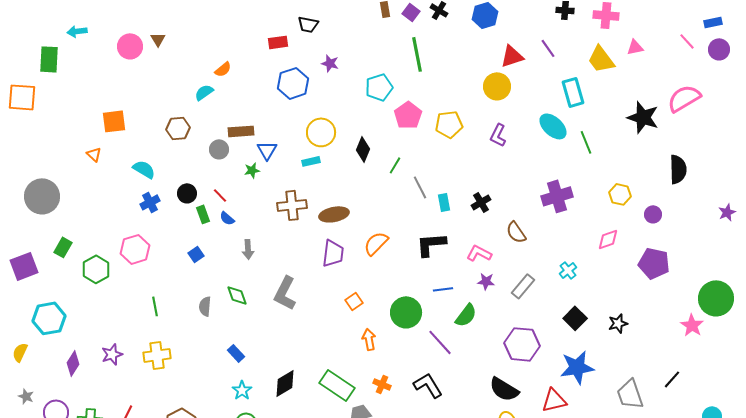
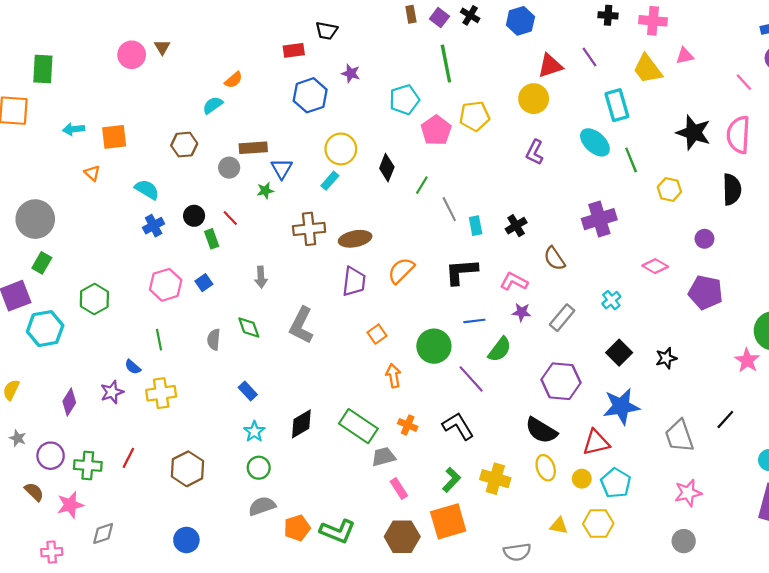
cyan arrow: (77, 31) -> (74, 129), moved
pink line: (687, 41) -> (744, 82), moved
pink semicircle: (684, 98) -> (738, 135), moved, turned -56
yellow pentagon: (449, 124) -> (474, 116), moved
cyan rectangle: (311, 161) -> (330, 181), turned -36
yellow hexagon: (620, 194) -> (669, 189), moved
blue semicircle: (227, 218) -> (133, 367), moved
pink diamond: (608, 239) -> (655, 266), turned 50
green rectangle: (63, 247) -> (42, 263), moved
pink hexagon: (135, 249) -> (166, 285), moved
cyan hexagon: (49, 318) -> (45, 329), moved

